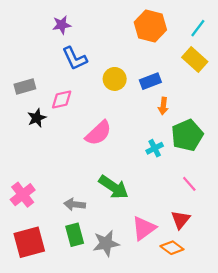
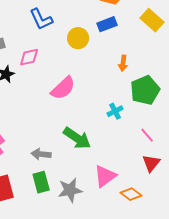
blue rectangle: (150, 81) -> (107, 24), moved
cyan cross: (155, 148) -> (115, 111), moved
red triangle: (181, 220) -> (151, 163), moved

